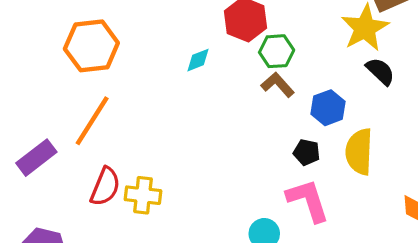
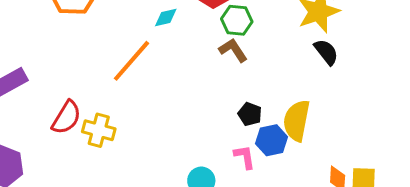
blue hexagon: (328, 108) -> (272, 140), moved
orange line: (92, 121) -> (131, 61), moved
pink L-shape: (308, 200) -> (245, 157), size x0.6

